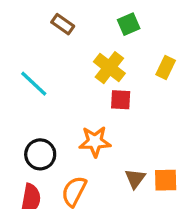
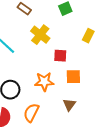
yellow cross: (109, 68) -> (40, 35), moved
orange square: (166, 180) -> (73, 77), moved

